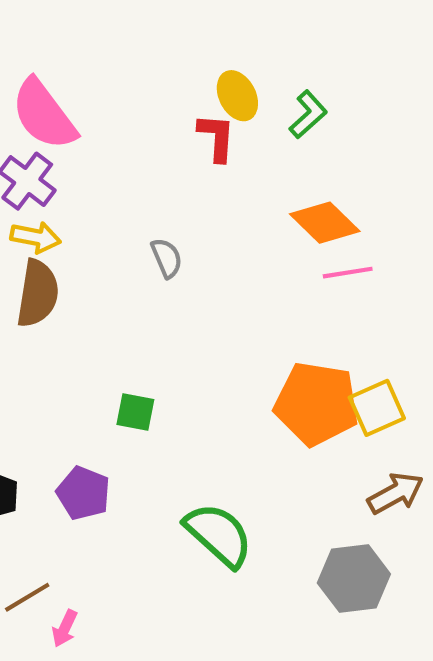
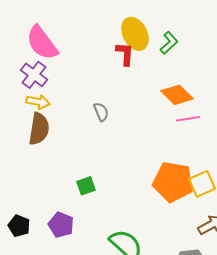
yellow ellipse: (237, 96) -> (135, 34), size x1.4
green square: (135, 412) -> (86, 186), turned -30

